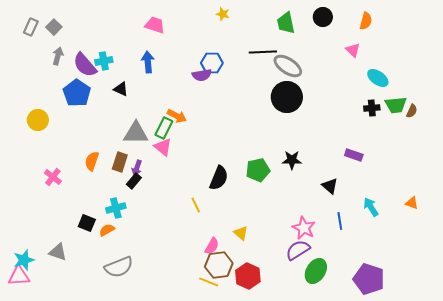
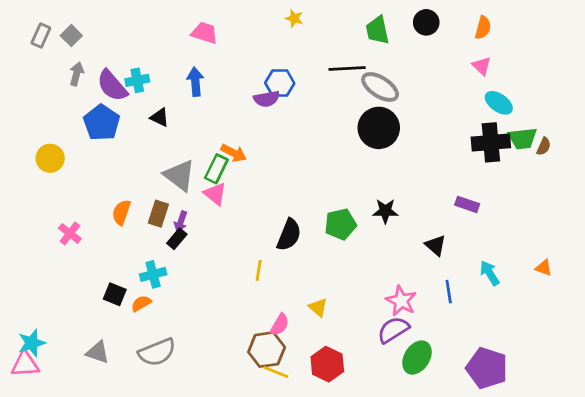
pink triangle: (353, 50) -> (482, 66), moved
black cross: (372, 108) -> (491, 142), size x1.8
gray triangle: (136, 133) -> (179, 175), turned 36
yellow line: (196, 205) -> (259, 270), turned 35
gray triangle: (58, 252) -> (98, 352), moved
brown hexagon: (219, 265) -> (267, 350), moved

